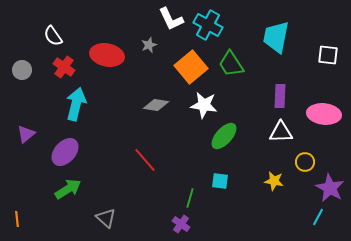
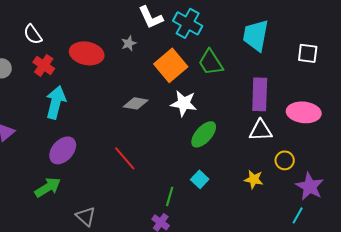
purple rectangle: (280, 96) -> (260, 94), size x1.4
purple ellipse: (65, 152) -> (63, 150), moved
cyan square: (220, 181) -> (200, 179), turned 36

